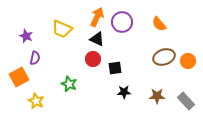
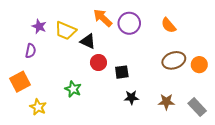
orange arrow: (97, 17) -> (103, 18), turned -72
purple star: (26, 36) -> (39, 26), moved
black triangle: (97, 39) -> (88, 41), moved
purple semicircle: (35, 58) -> (31, 51), moved

